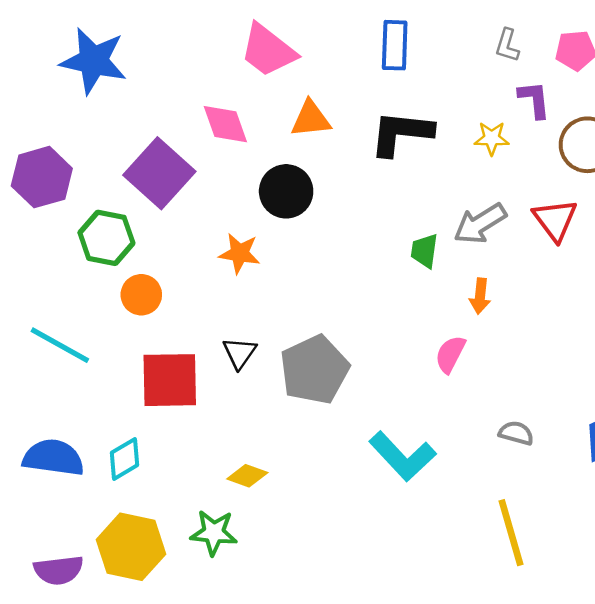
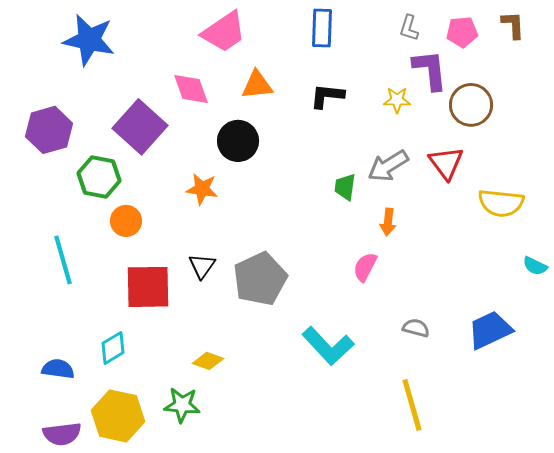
pink trapezoid: (268, 50) -> (224, 32), turned -72
purple L-shape: (534, 100) -> (430, 70), size x1.4
black L-shape: (401, 133) -> (327, 96), size x0.7
cyan line: (60, 345) -> (63, 260), turned 45
blue semicircle: (53, 458) -> (58, 369), moved, size x0.7

